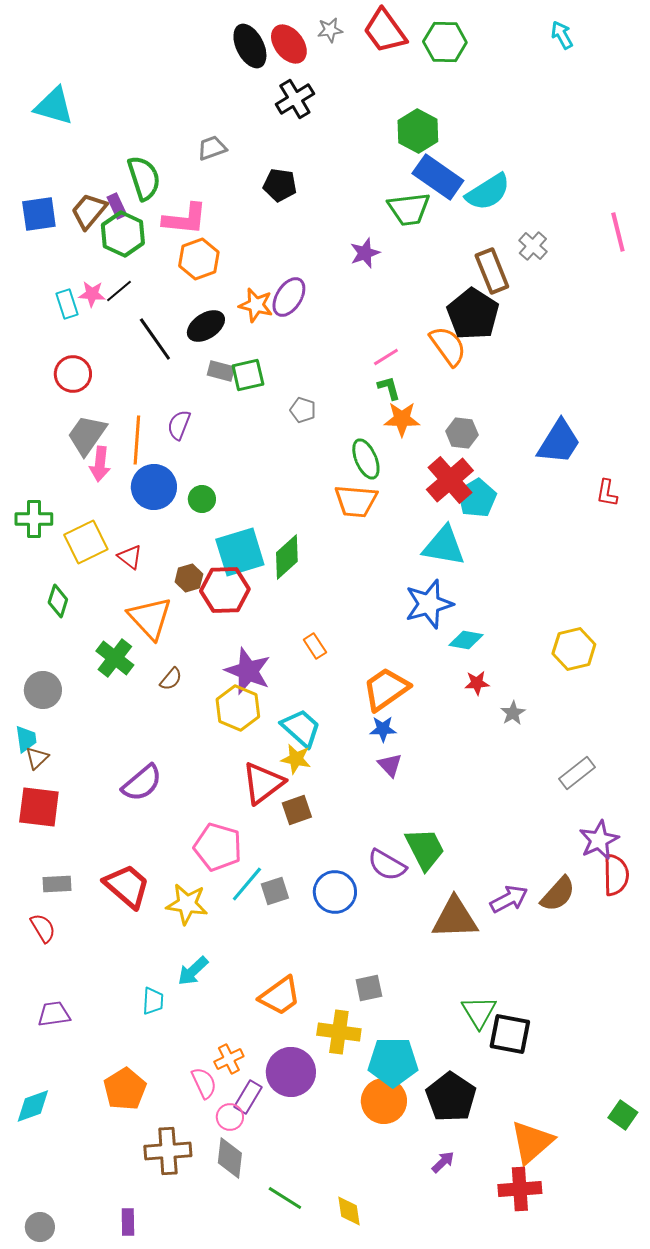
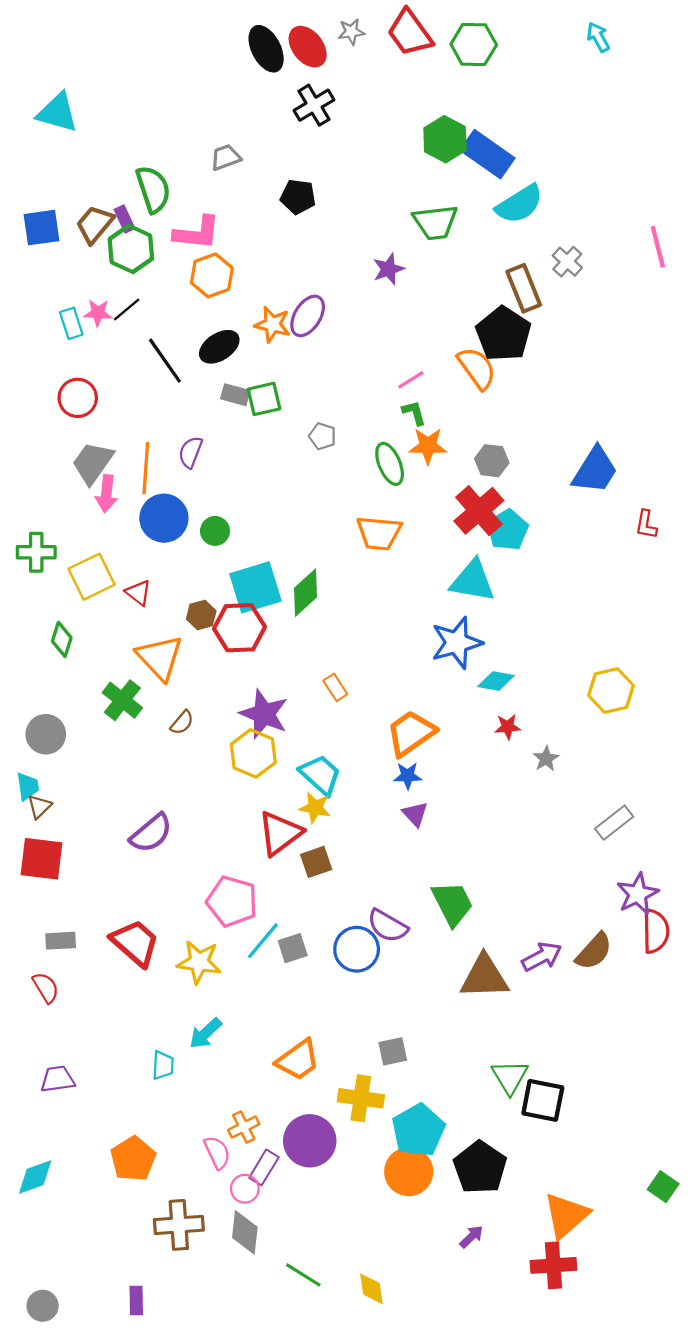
blue rectangle: (438, 177) -> (487, 154), moved
green ellipse: (366, 459) -> (390, 464), moved
purple semicircle: (387, 865) -> (387, 926), moved
cyan pentagon: (393, 1062) -> (418, 1130), turned -30

